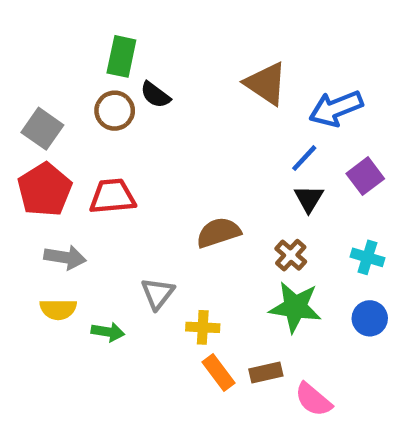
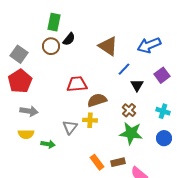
brown triangle: (266, 84) -> (108, 46), moved
black semicircle: (155, 95) -> (69, 39), turned -88
blue line: (304, 158) -> (124, 69), moved
red trapezoid: (112, 196) -> (77, 84), moved
yellow cross: (203, 327) -> (90, 120), moved

